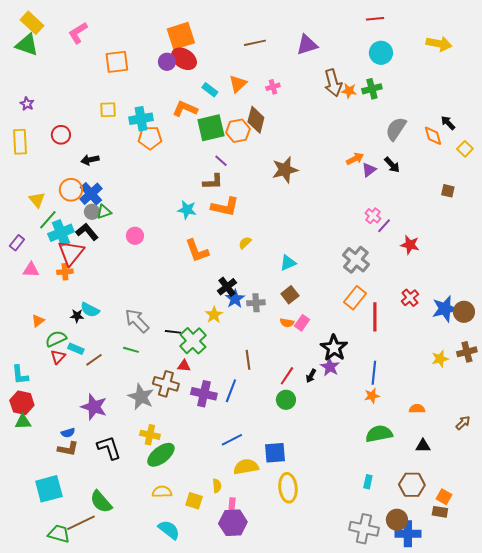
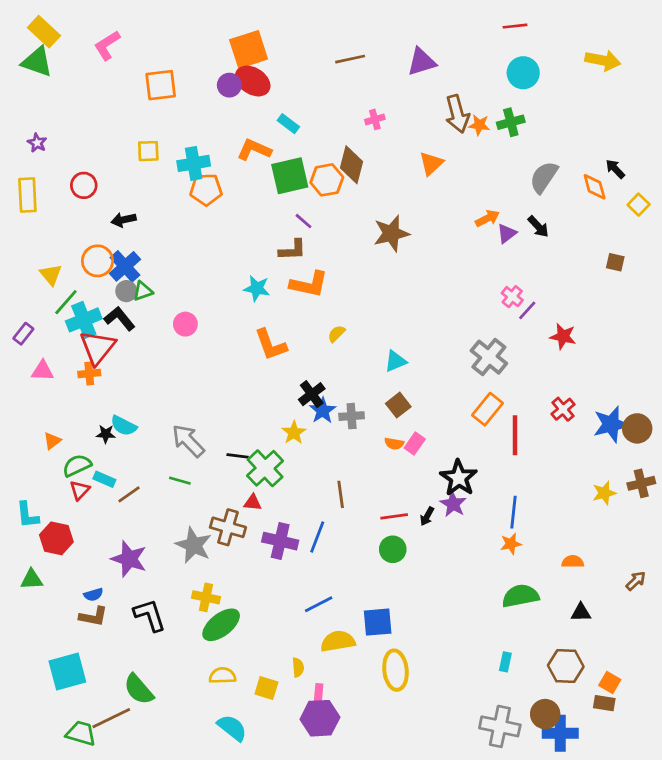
orange triangle: (238, 84) -> (431, 163), moved
red line: (287, 376) -> (394, 516), turned 48
red hexagon: (22, 403) -> (56, 538), moved

